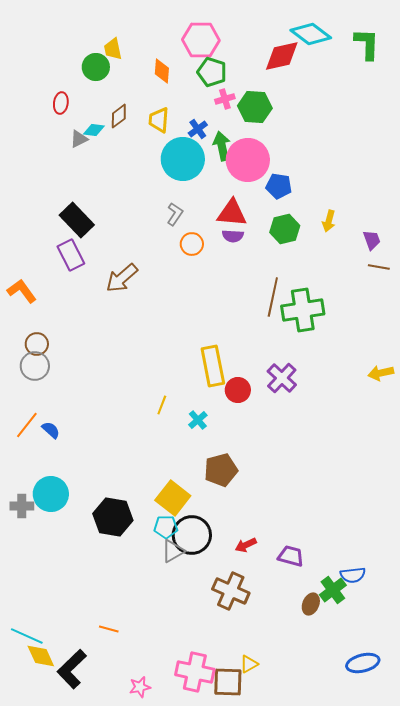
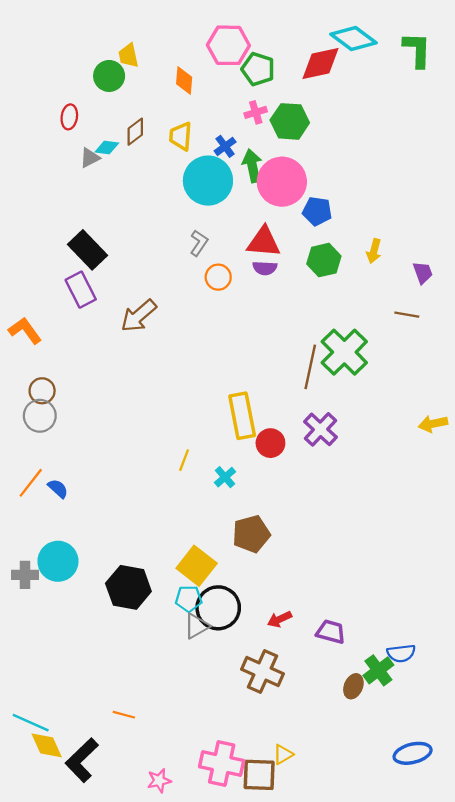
green pentagon: (212, 72) -> (258, 69), moved
brown line: (379, 267) -> (407, 315), moved
brown line: (273, 297) -> (310, 367), moved
green cross: (303, 310) -> (344, 352), turned -36

